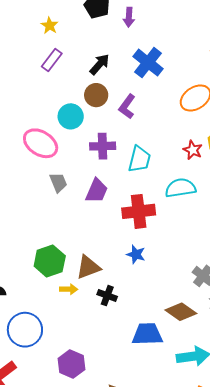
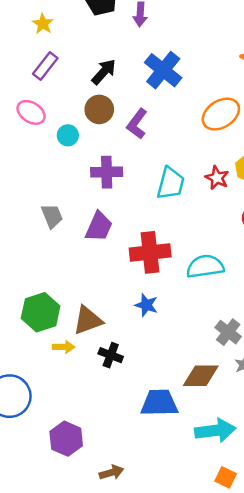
cyan circle: (71, 116) -> (68, 135), size x0.7
pink ellipse: (41, 143) -> (31, 112), moved, size x0.7
cyan trapezoid: (139, 159) -> (171, 183), moved
cyan semicircle: (180, 188) -> (205, 266), moved
brown diamond: (181, 312) -> (201, 376), turned -36

